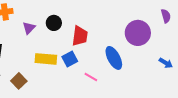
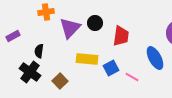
purple triangle: (29, 28) -> (70, 28), size x1.6
blue square: (70, 59) -> (111, 68), moved

